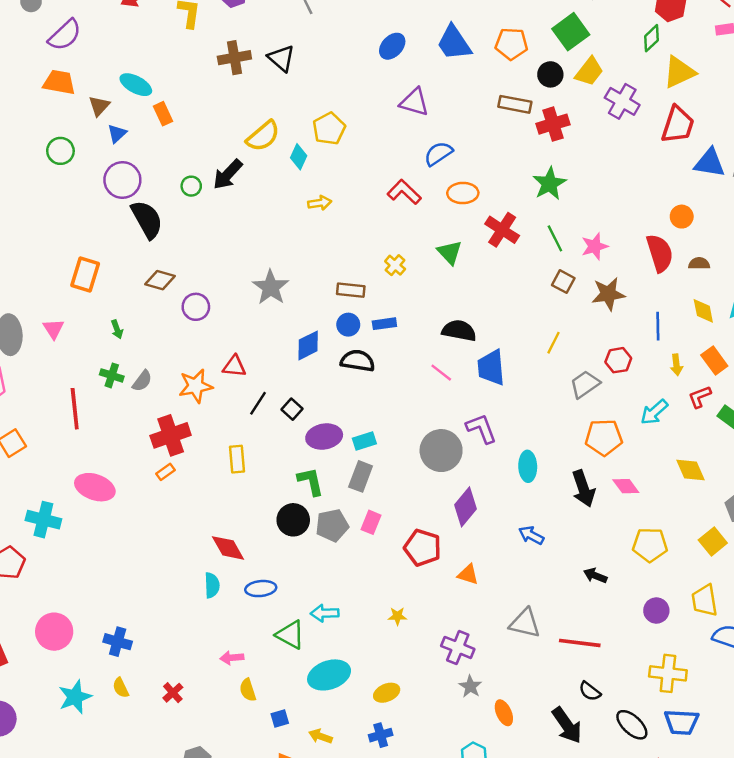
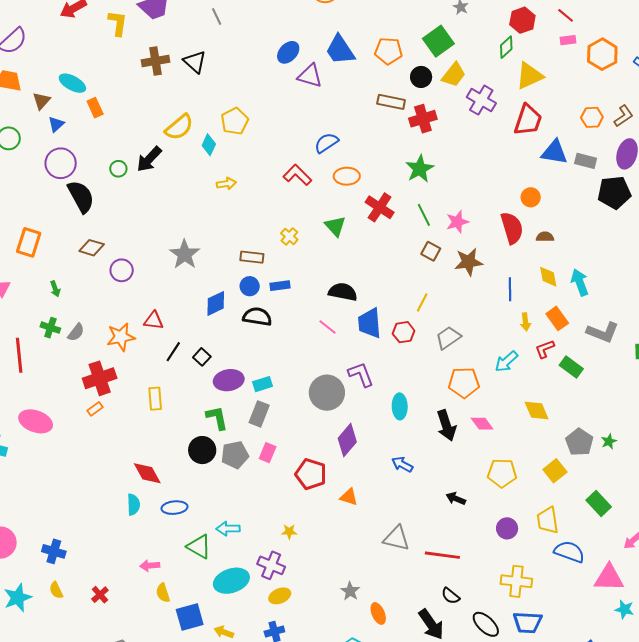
purple triangle: (414, 102) -> (310, 76), moved
red hexagon: (618, 360) -> (404, 332), moved
purple cross: (458, 647) -> (271, 565), moved
blue square: (280, 718) -> (190, 617), size x1.8

